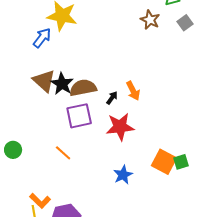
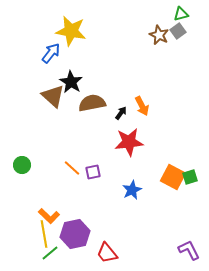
gray square: (185, 23) -> (178, 31), moved
black star: (62, 84) -> (71, 82), moved
purple square: (79, 116) -> (93, 172), moved, size x0.6

